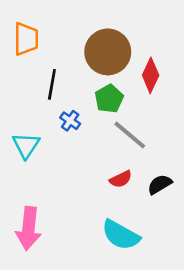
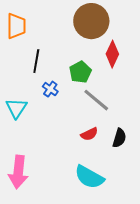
brown circle: (108, 52) -> (91, 21), moved
black semicircle: (160, 184) -> (119, 138), turned 138

